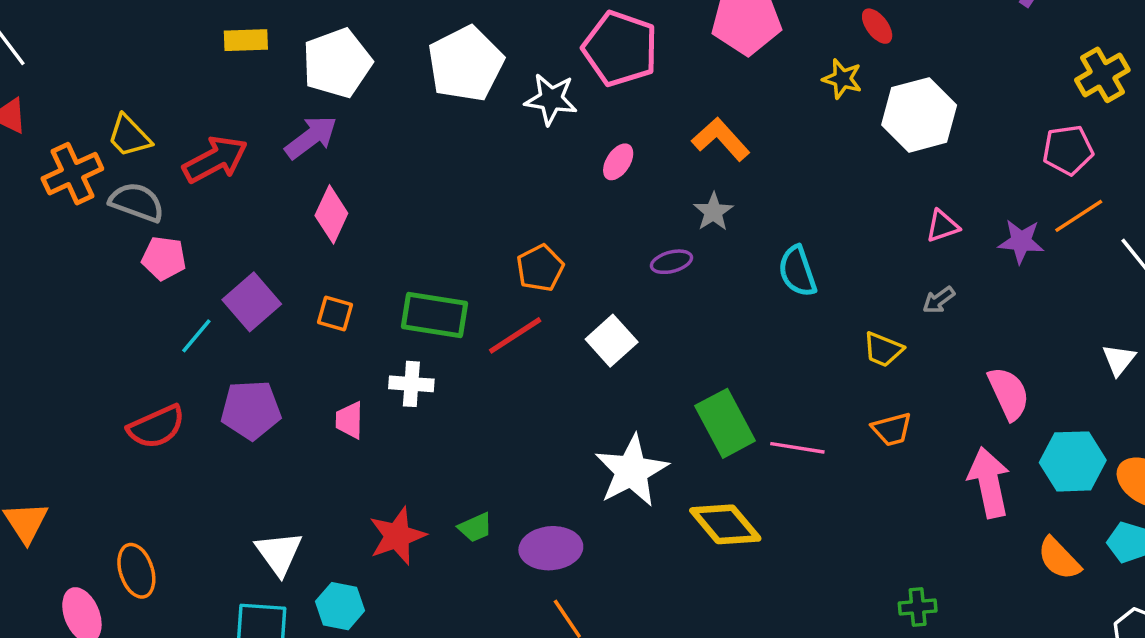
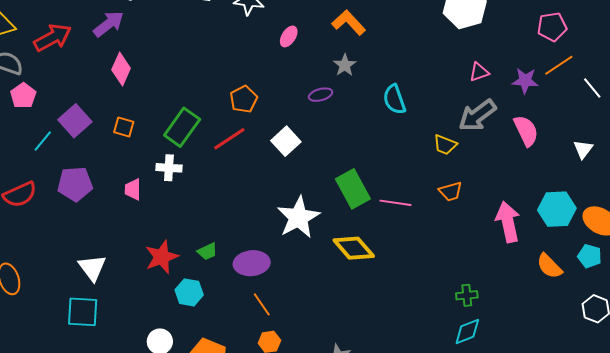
pink pentagon: (164, 258) -> (23, 96), turned 30
gray arrow: (939, 300) -> (477, 115), size x2.0
green rectangle: (434, 315) -> (182, 127), turned -63
pink semicircle: (1009, 393) -> (526, 131), moved
cyan hexagon: (340, 606) -> (189, 292), moved

